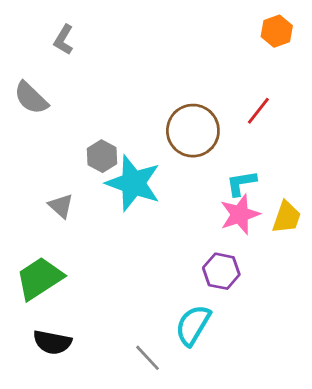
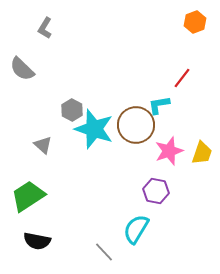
brown circle: (193, 131) -> (136, 125), moved
cyan L-shape: (241, 183) -> (159, 105), moved

